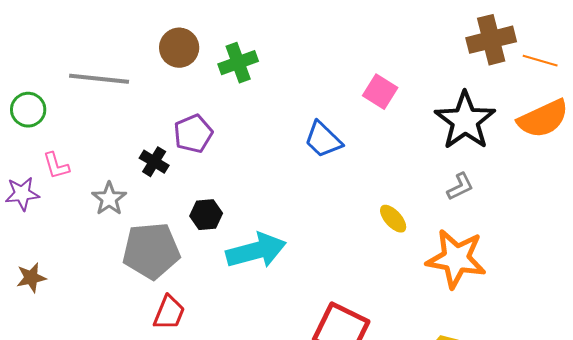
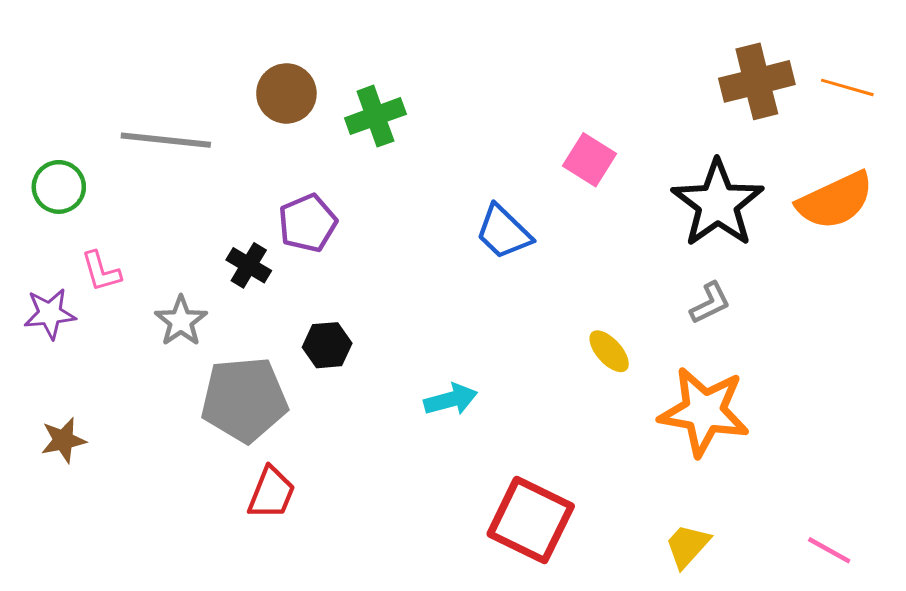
orange line: (540, 61) -> (847, 87), moved
cyan arrow: (256, 251) -> (451, 400), moved, size x0.6

